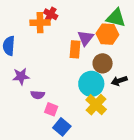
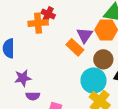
orange rectangle: (75, 49) -> (75, 47), turned -48
purple semicircle: (38, 95) -> (33, 96), moved

